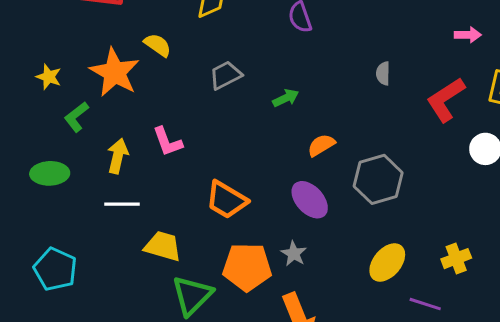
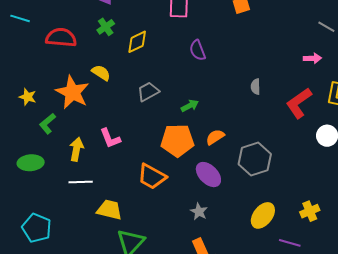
orange pentagon: (247, 267) -> (177, 140), moved

